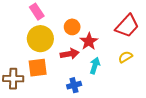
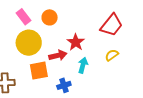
orange circle: (72, 27) -> (50, 17), moved
orange square: (38, 68) -> (39, 71), moved

